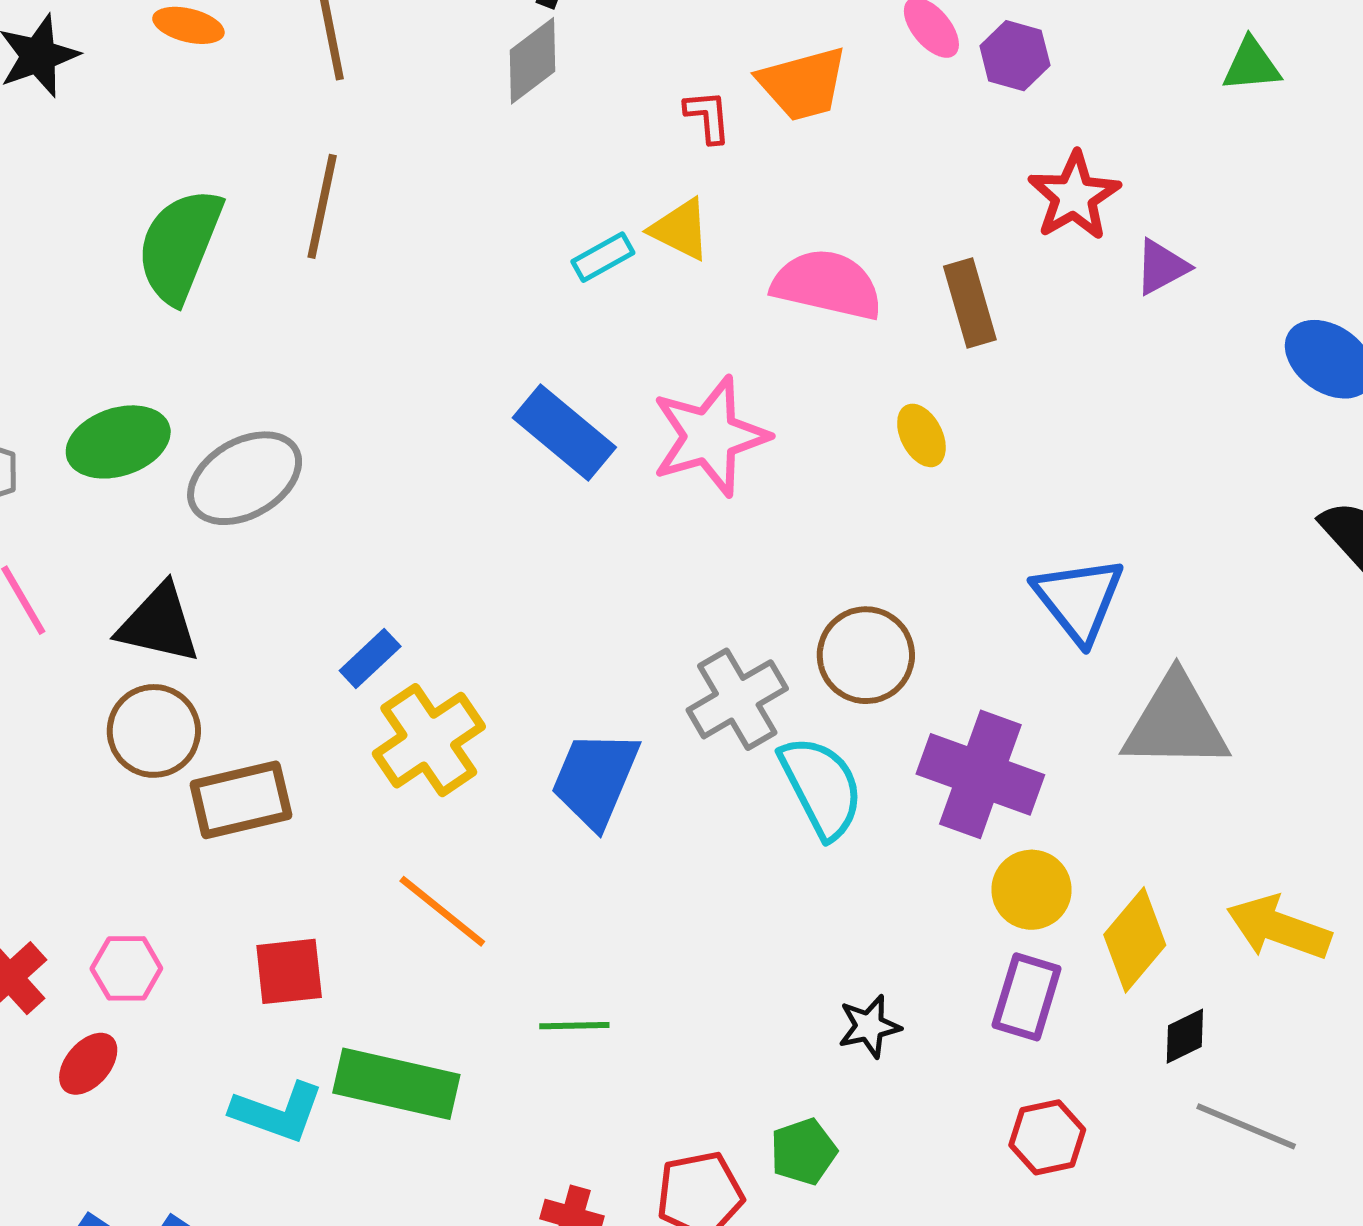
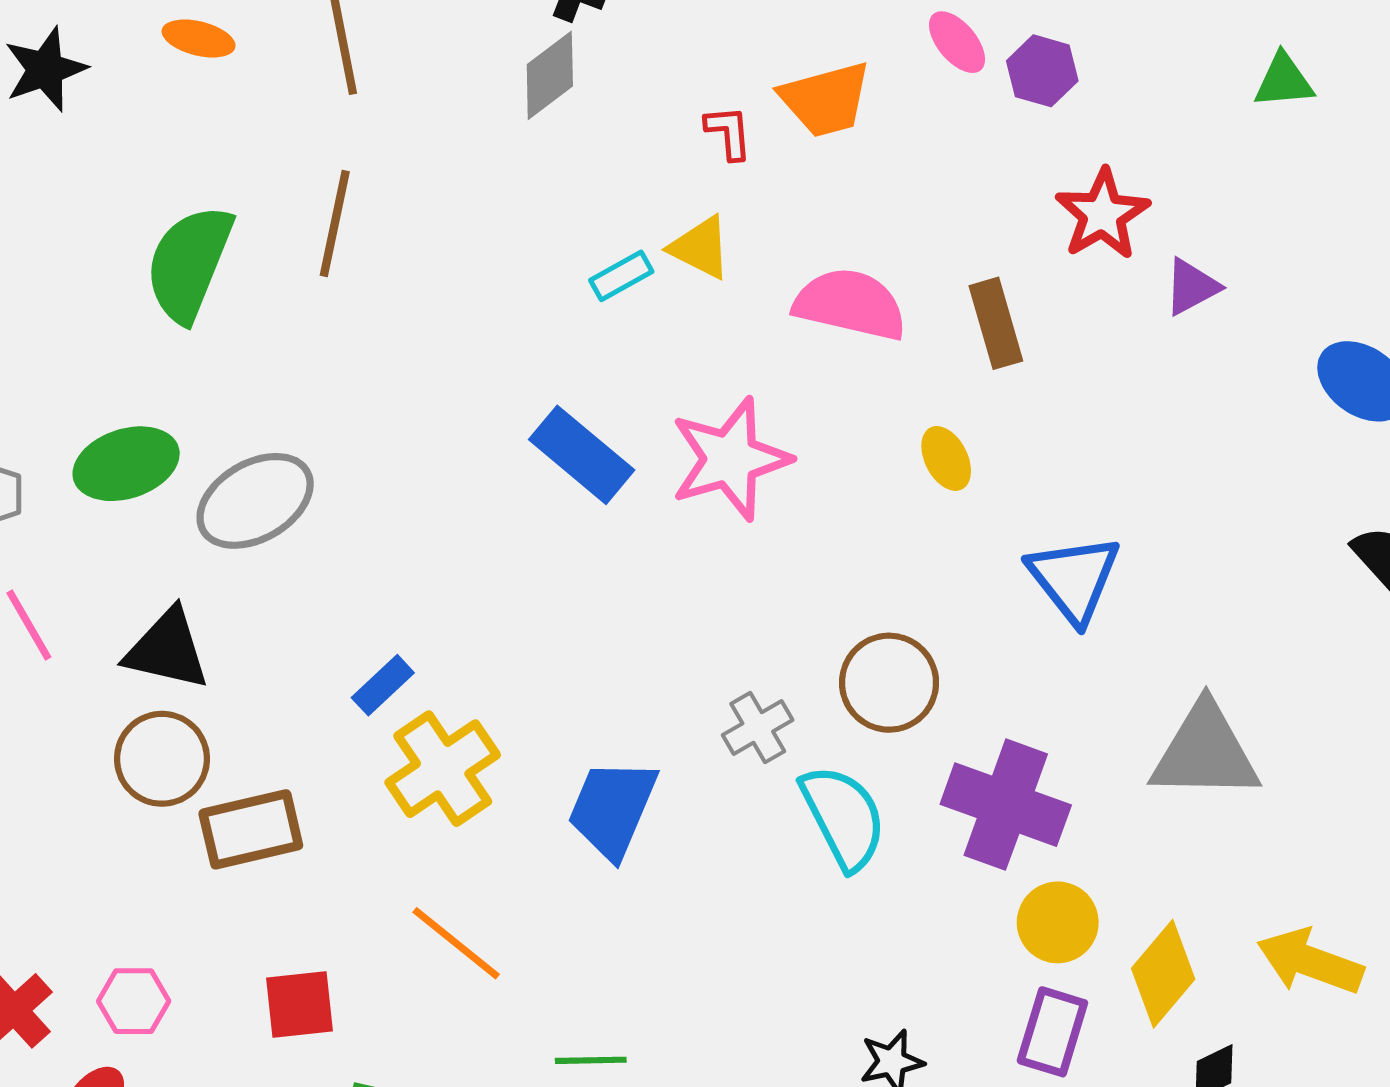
blue triangle: (1079, 599) -> (1074, 579), moved
gray cross: (737, 699) -> (758, 727), size x0.7

